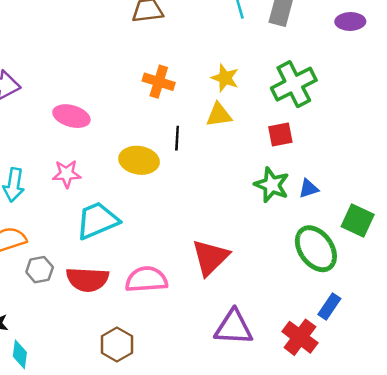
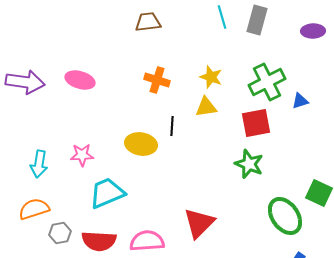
pink ellipse: (71, 116) -> (80, 80), moved
red square: (280, 134) -> (256, 123), size x1.4
blue triangle: (309, 189) -> (300, 101), moved

